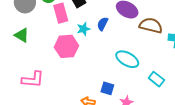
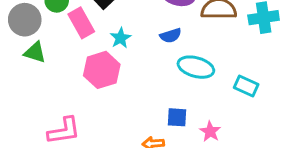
blue semicircle: (103, 24) -> (171, 36), moved, turned -120
green triangle: (22, 35) -> (35, 52), moved

